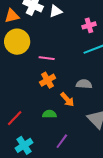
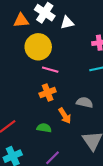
yellow circle: (17, 42) -> (38, 47), moved

